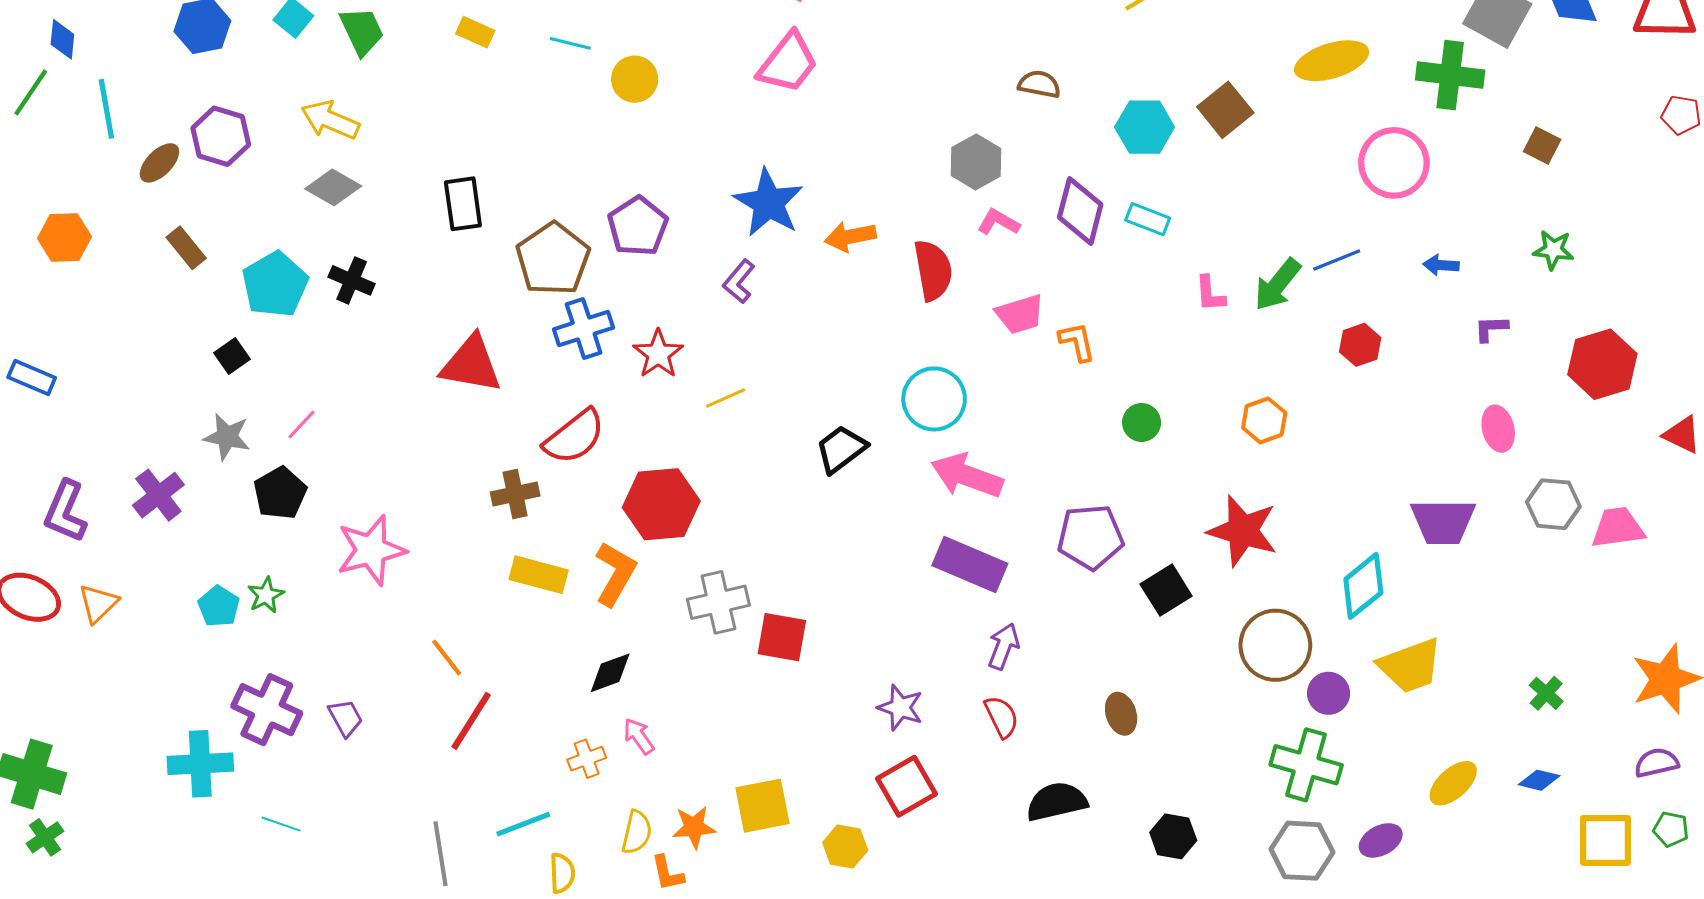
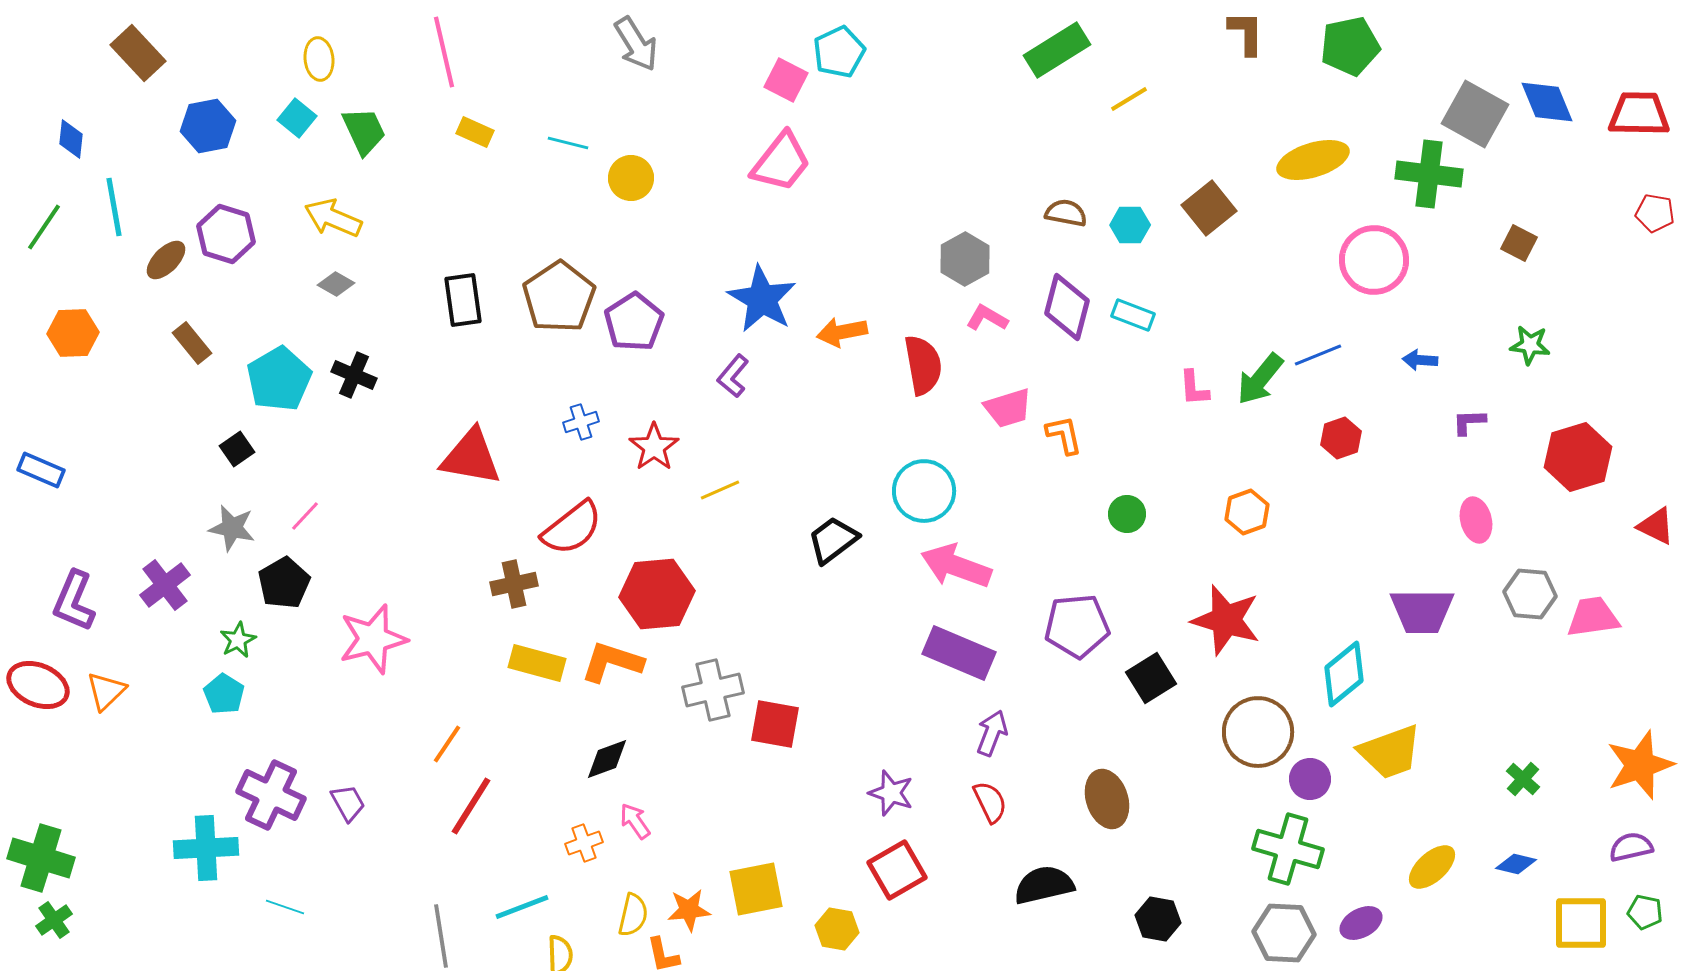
brown semicircle: (1039, 84) -> (1066, 213), moved
green line: (31, 92) -> (44, 227), moved
cyan hexagon: (1145, 127) -> (1130, 225), size x0.7
gray diamond: (333, 187) -> (336, 284), size x0.7
brown pentagon: (553, 259) -> (559, 297), moved
blue cross: (584, 328) -> (581, 422), size x0.6
orange L-shape: (615, 574) -> (612, 662), turned -102
green star: (266, 595) -> (238, 640), moved
orange line: (447, 658) -> (447, 744), turned 72
brown ellipse: (1121, 714) -> (1107, 799), size x1.4

